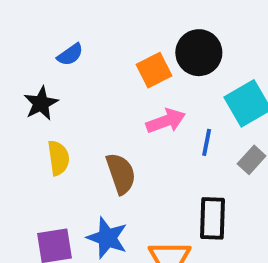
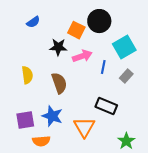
orange square: (154, 70) -> (76, 30), turned -36
black star: (41, 103) -> (58, 47), moved, turned 30
black rectangle: (213, 218) -> (106, 106), turned -70

